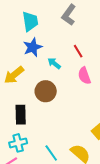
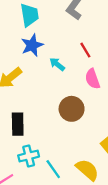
brown circle: (46, 91) -> (72, 109), moved
cyan cross: (18, 143) -> (29, 156), moved

